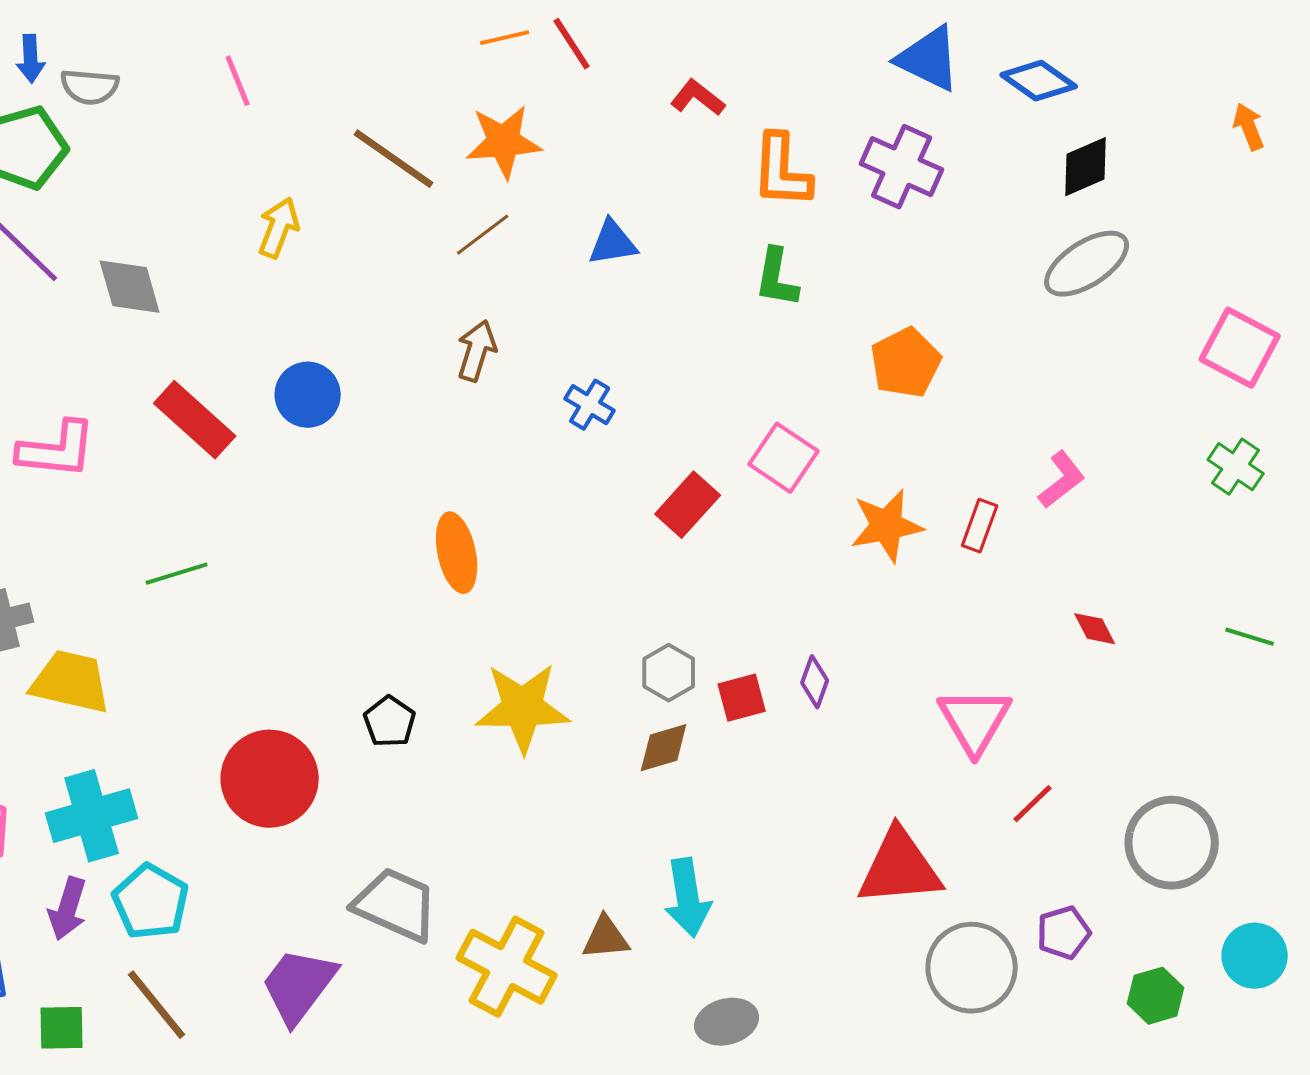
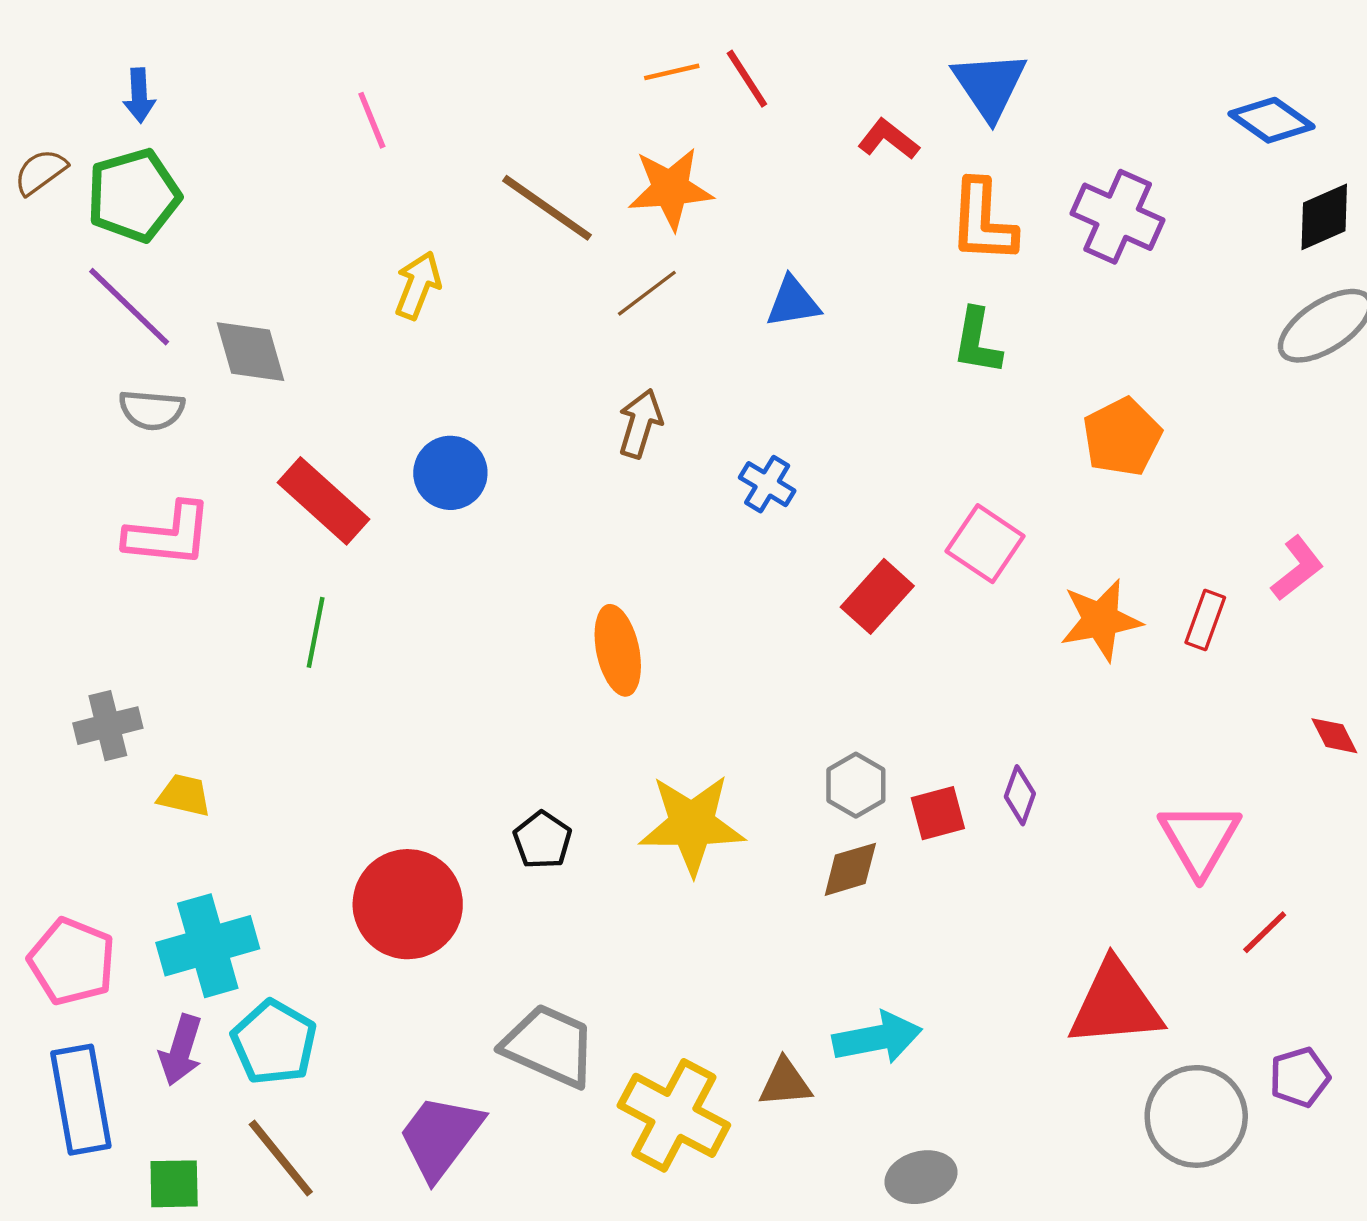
blue triangle: (929, 59) -> (990, 85), moved, turned 30
gray semicircle: (90, 87) -> (152, 410), moved
green line: (177, 574) -> (316, 632), moved, turned -62
yellow trapezoid: (71, 682) -> (184, 795), size x0.6
cyan arrow: (688, 898) -> (877, 1038), turned -92

